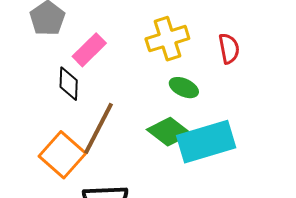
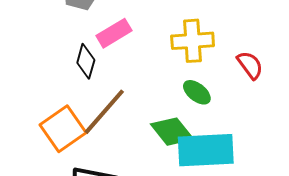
red semicircle: (229, 48) -> (250, 65), turned -40

